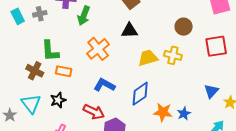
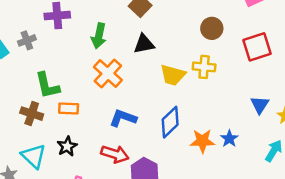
green arrow: (84, 16) -> (99, 36), moved
yellow trapezoid: (148, 58) -> (173, 75), turned -140

